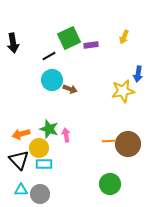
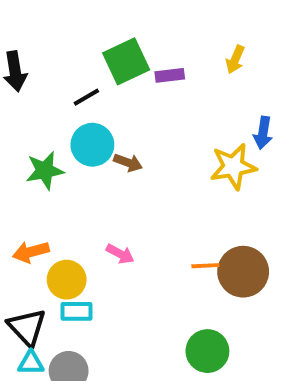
green star: (49, 129) -> (45, 171), moved, turned -30
pink arrow: (66, 135) -> (120, 254), turned 128
black triangle: (19, 160) -> (27, 327), moved

